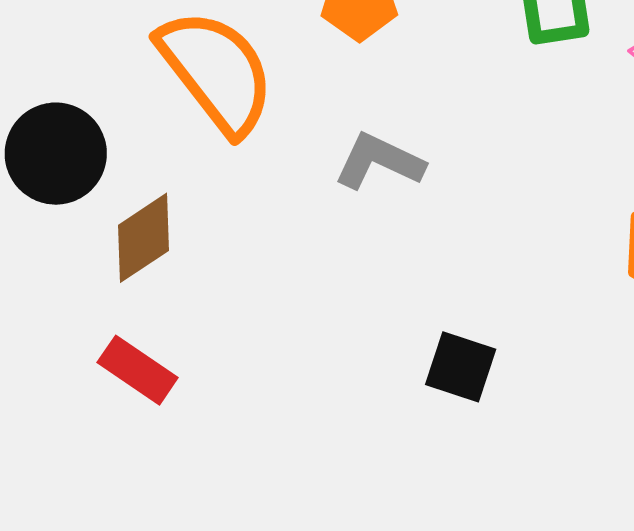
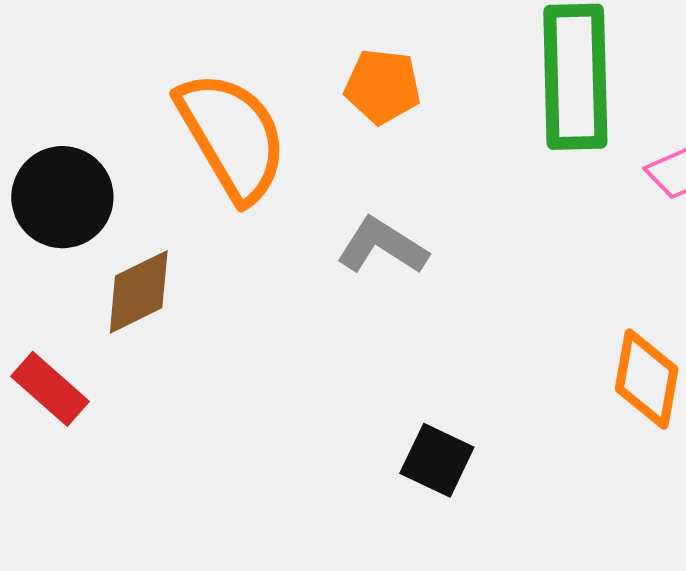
red rectangle: (138, 370) -> (50, 389), moved

